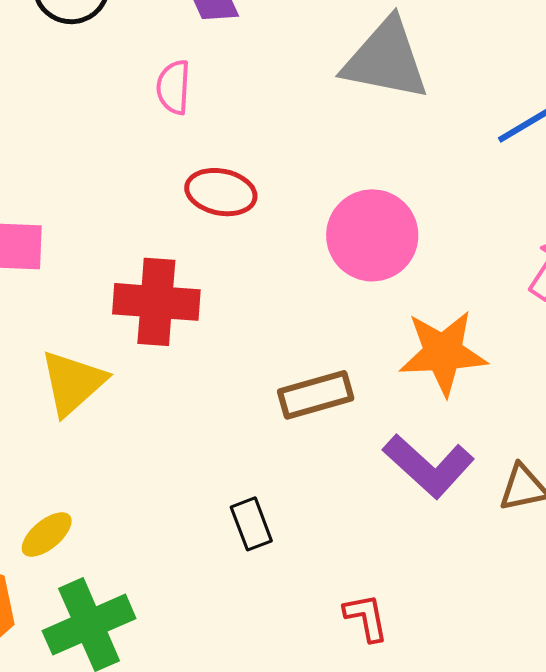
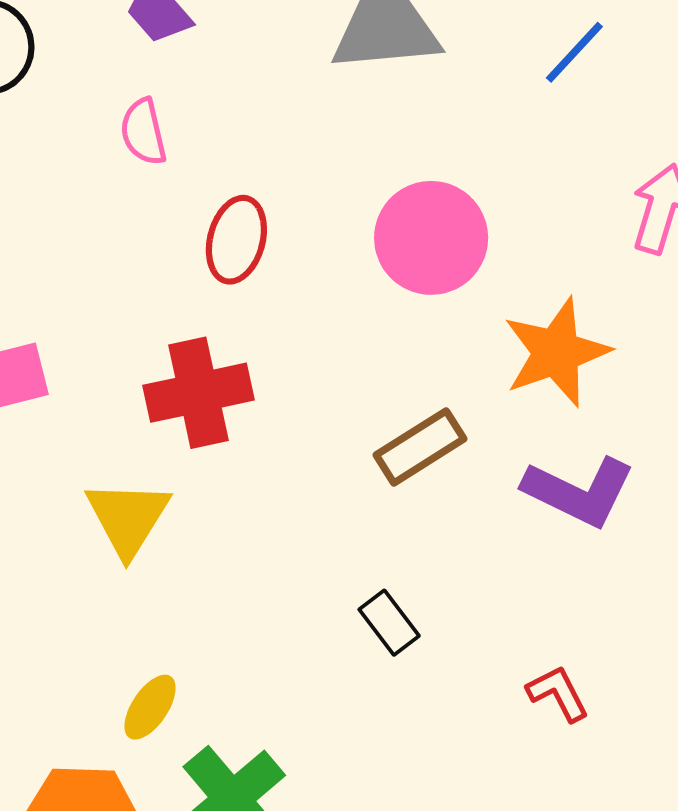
red ellipse: (221, 192) -> (236, 240), turned -70

